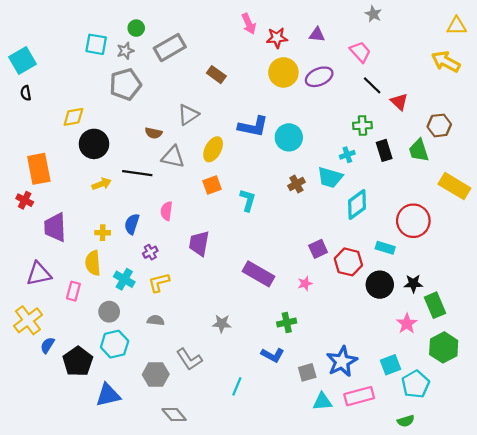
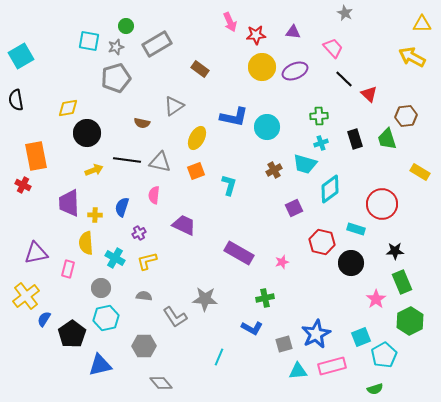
black semicircle: (26, 93) -> (16, 100), moved, size x1.5
green cross: (362, 125) -> (319, 116), moved
gray triangle: (173, 157) -> (160, 162), moved
yellow rectangle: (454, 186) -> (420, 172), size x0.7
purple trapezoid: (55, 227) -> (69, 203), moved
purple trapezoid: (199, 243) -> (184, 225), turned 105
purple square: (318, 249) -> (294, 208), moved
black star: (413, 284) -> (395, 251), moved
gray star: (222, 324) -> (205, 299), size x1.4
gray L-shape: (189, 359) -> (175, 317), moved

